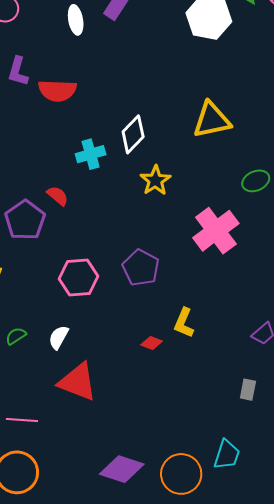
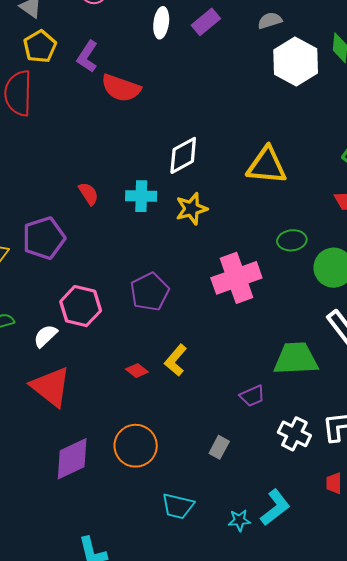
cyan cross: (91, 154) -> (141, 196), moved
purple pentagon: (25, 220) -> (44, 238), moved
pink hexagon: (79, 277) -> (81, 306), moved
cyan trapezoid: (227, 455) -> (178, 506), turned 68
purple diamond: (122, 469) -> (72, 459), moved, turned -60
orange circle: (181, 474) -> (136, 446), moved

